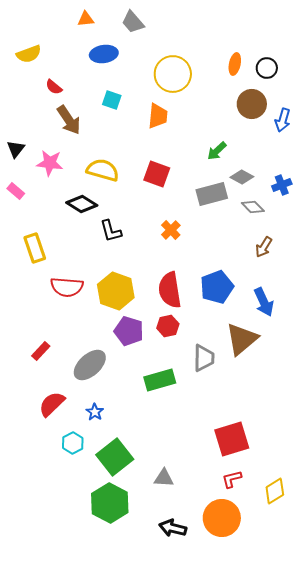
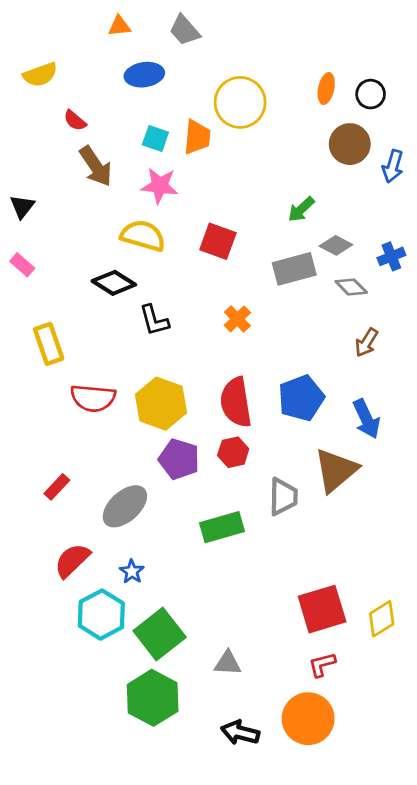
orange trapezoid: (158, 116) -> (197, 137), moved
pink star: (50, 163) -> (160, 186), moved
cyan hexagon: (73, 443) -> (101, 615), size x1.6
yellow diamond: (275, 491) -> (382, 619), moved

